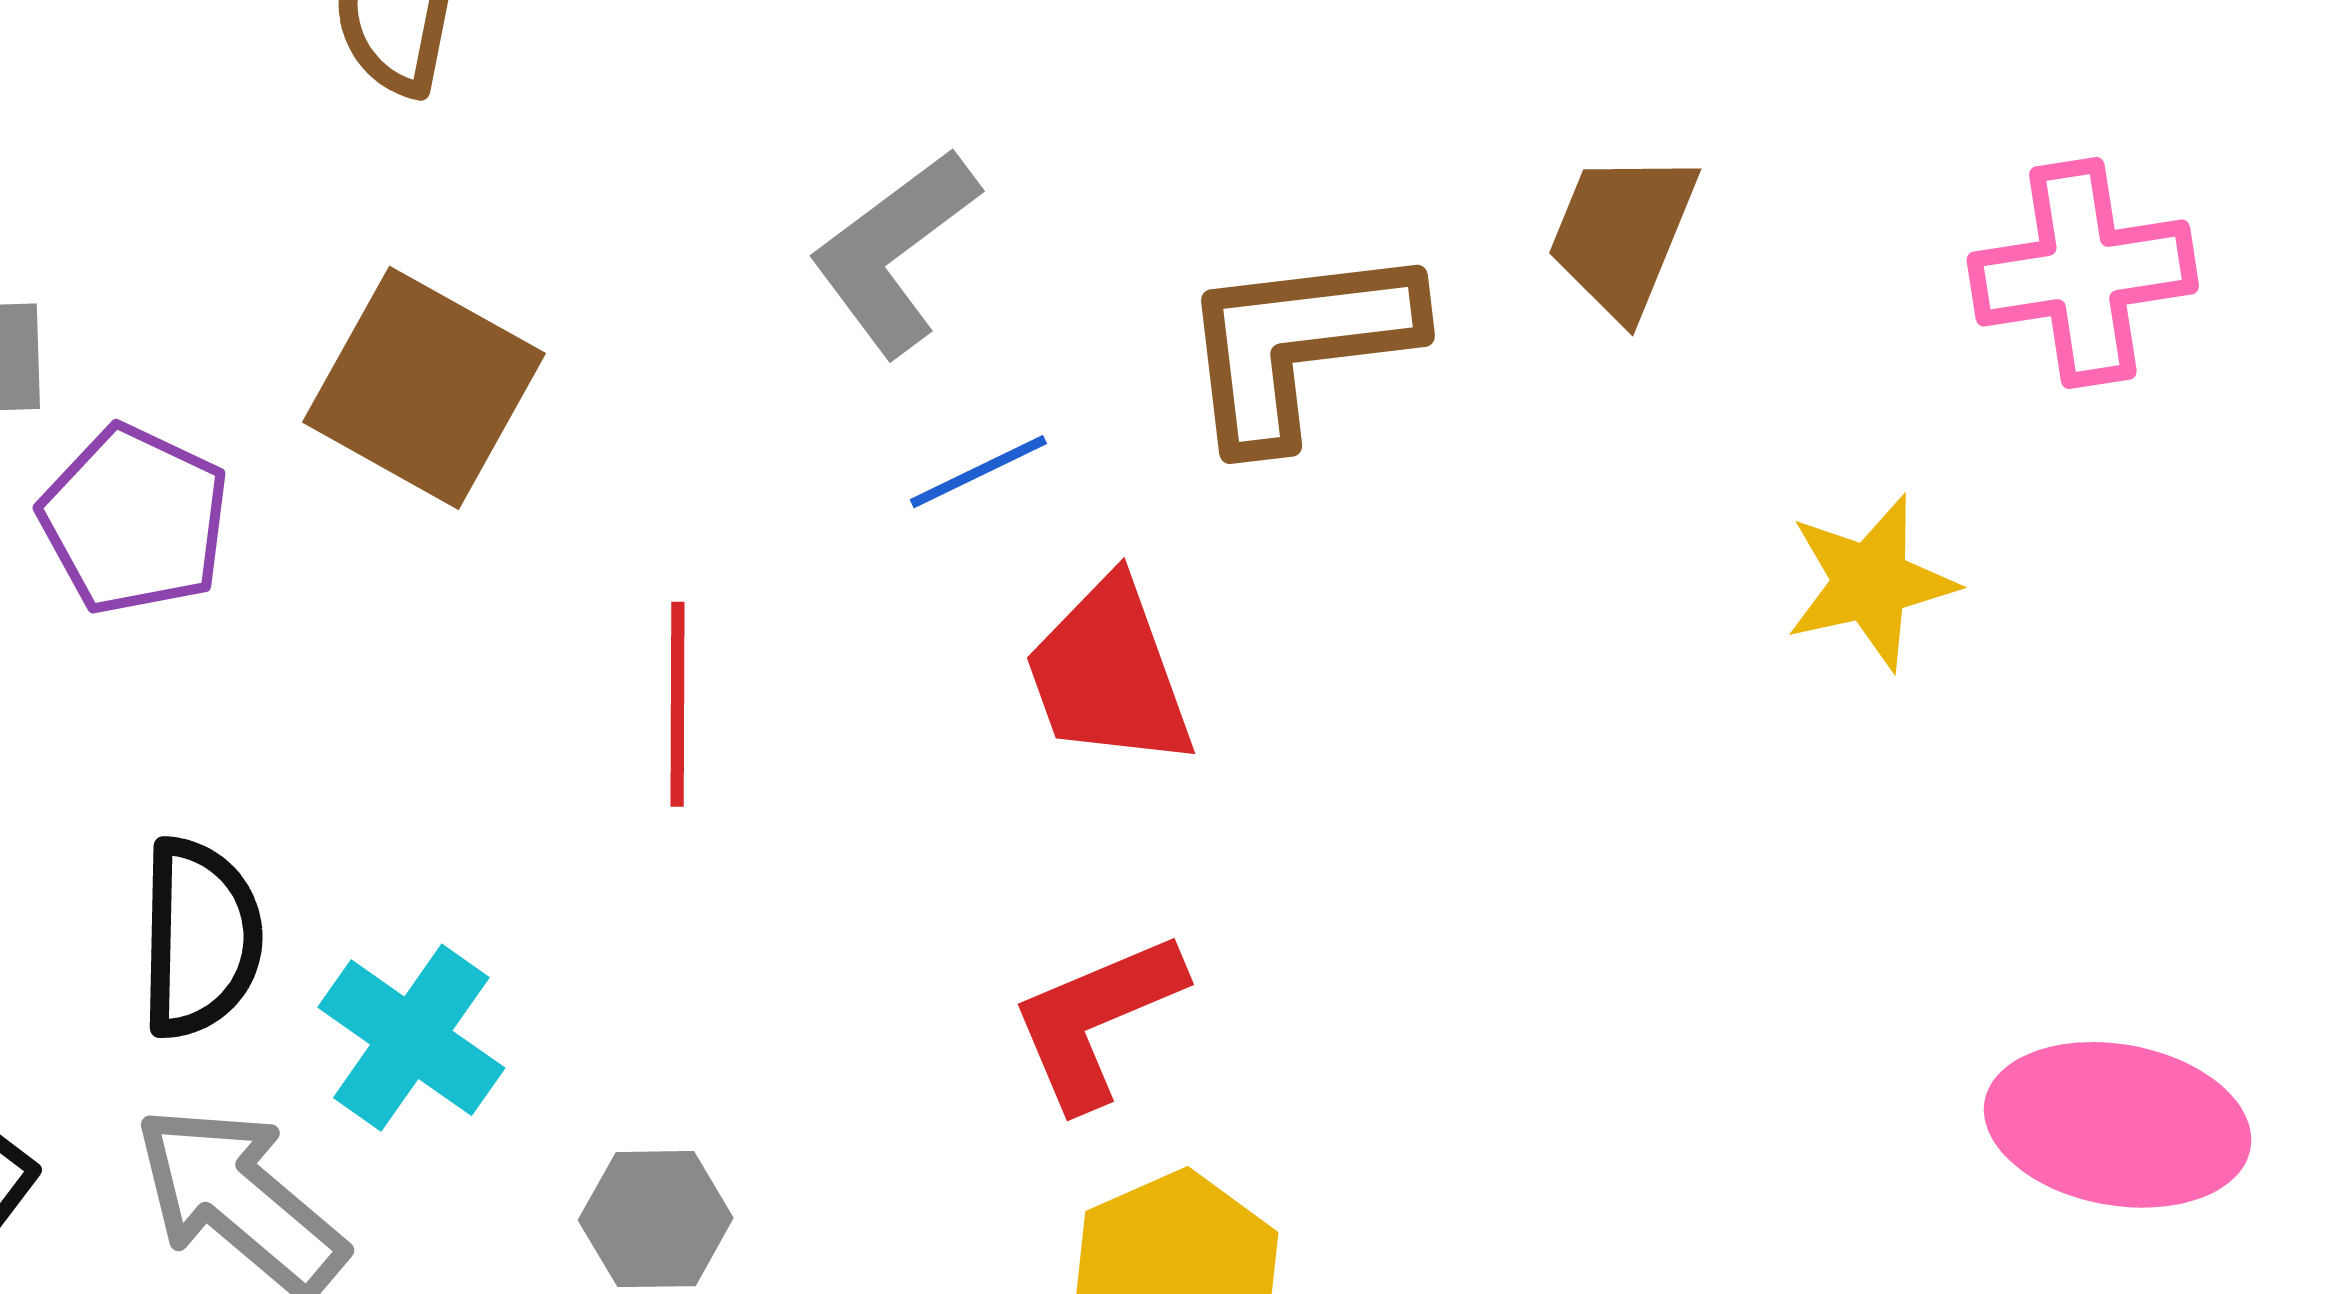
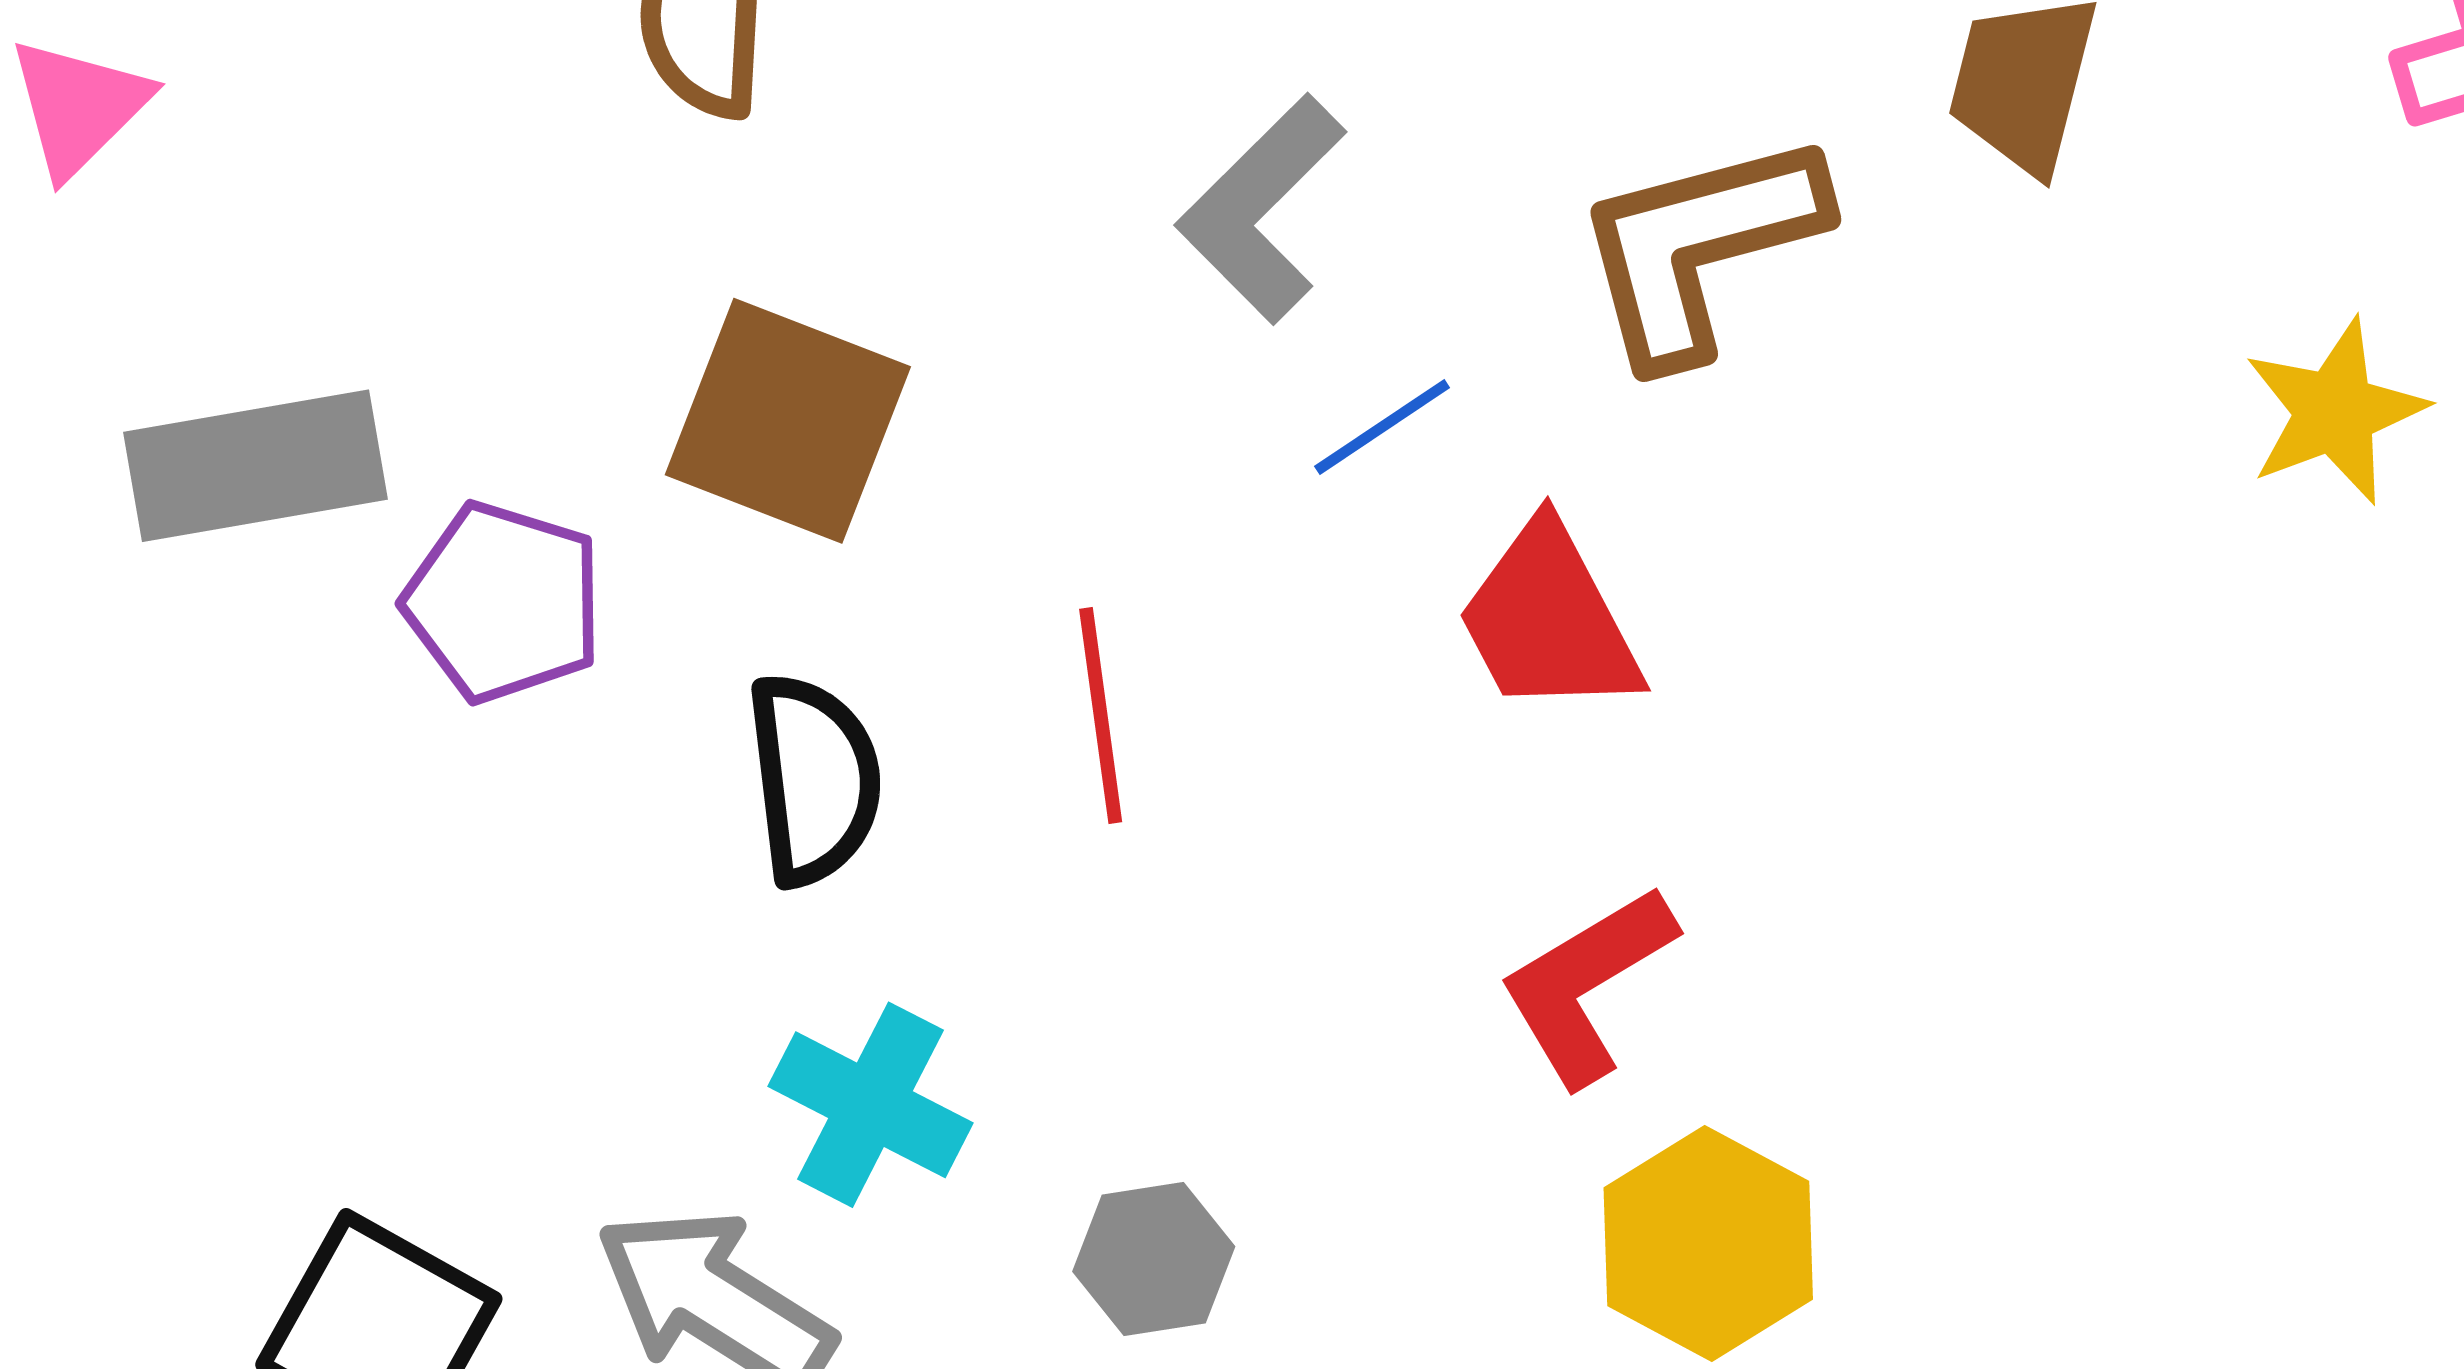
black semicircle: (200, 938) -> (814, 779), moved

